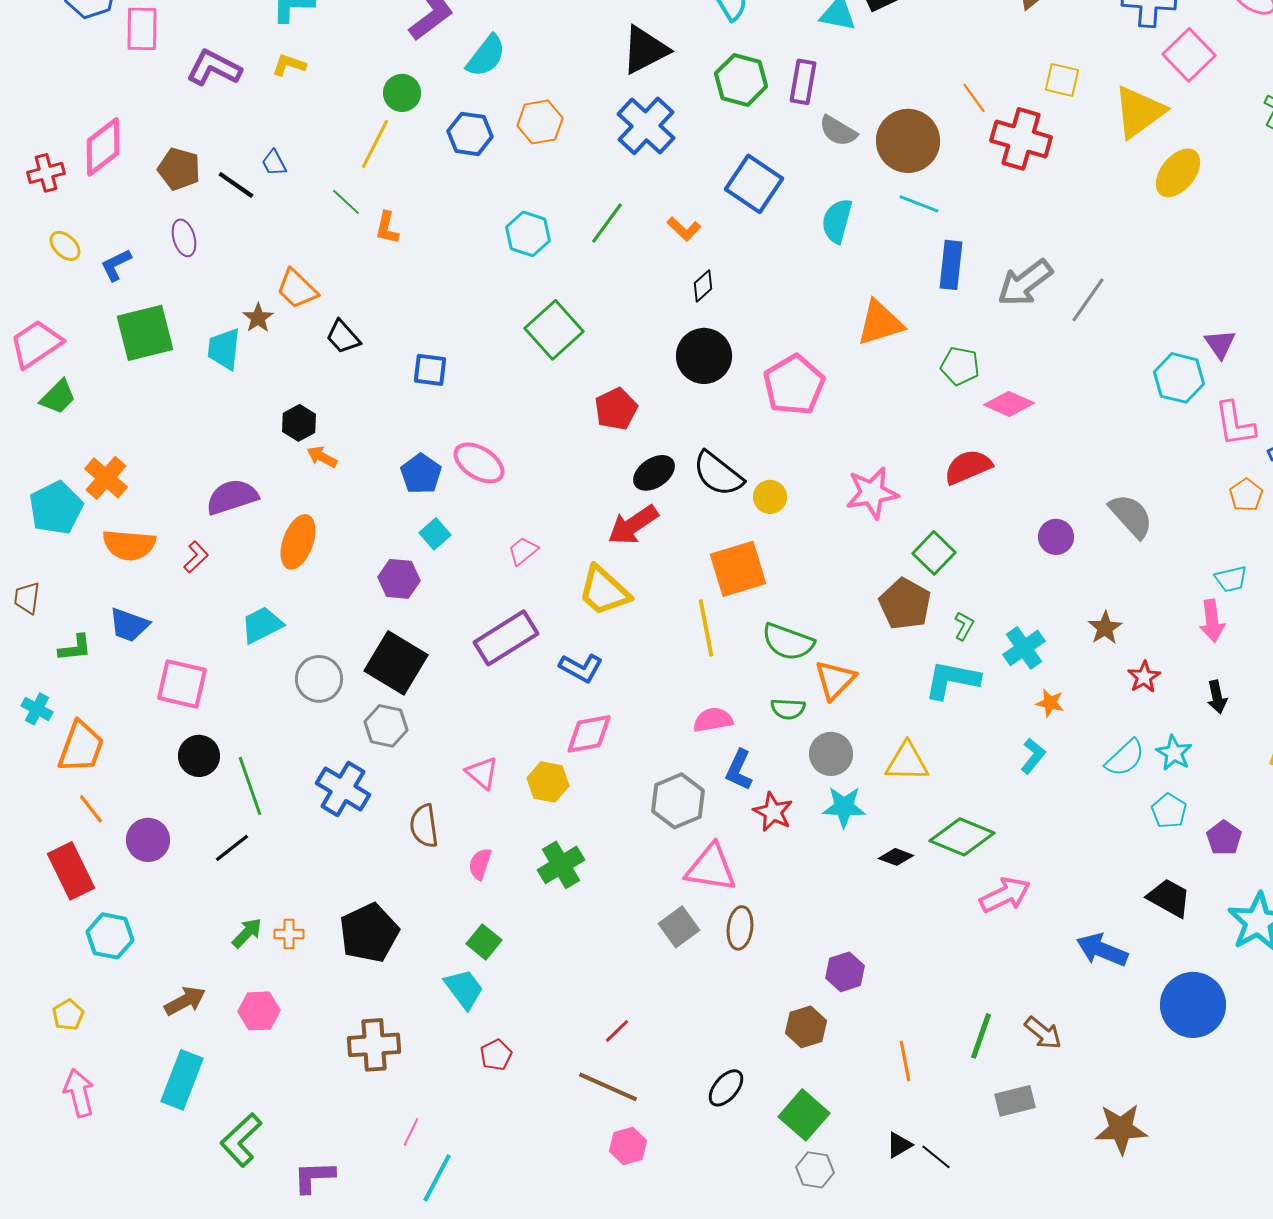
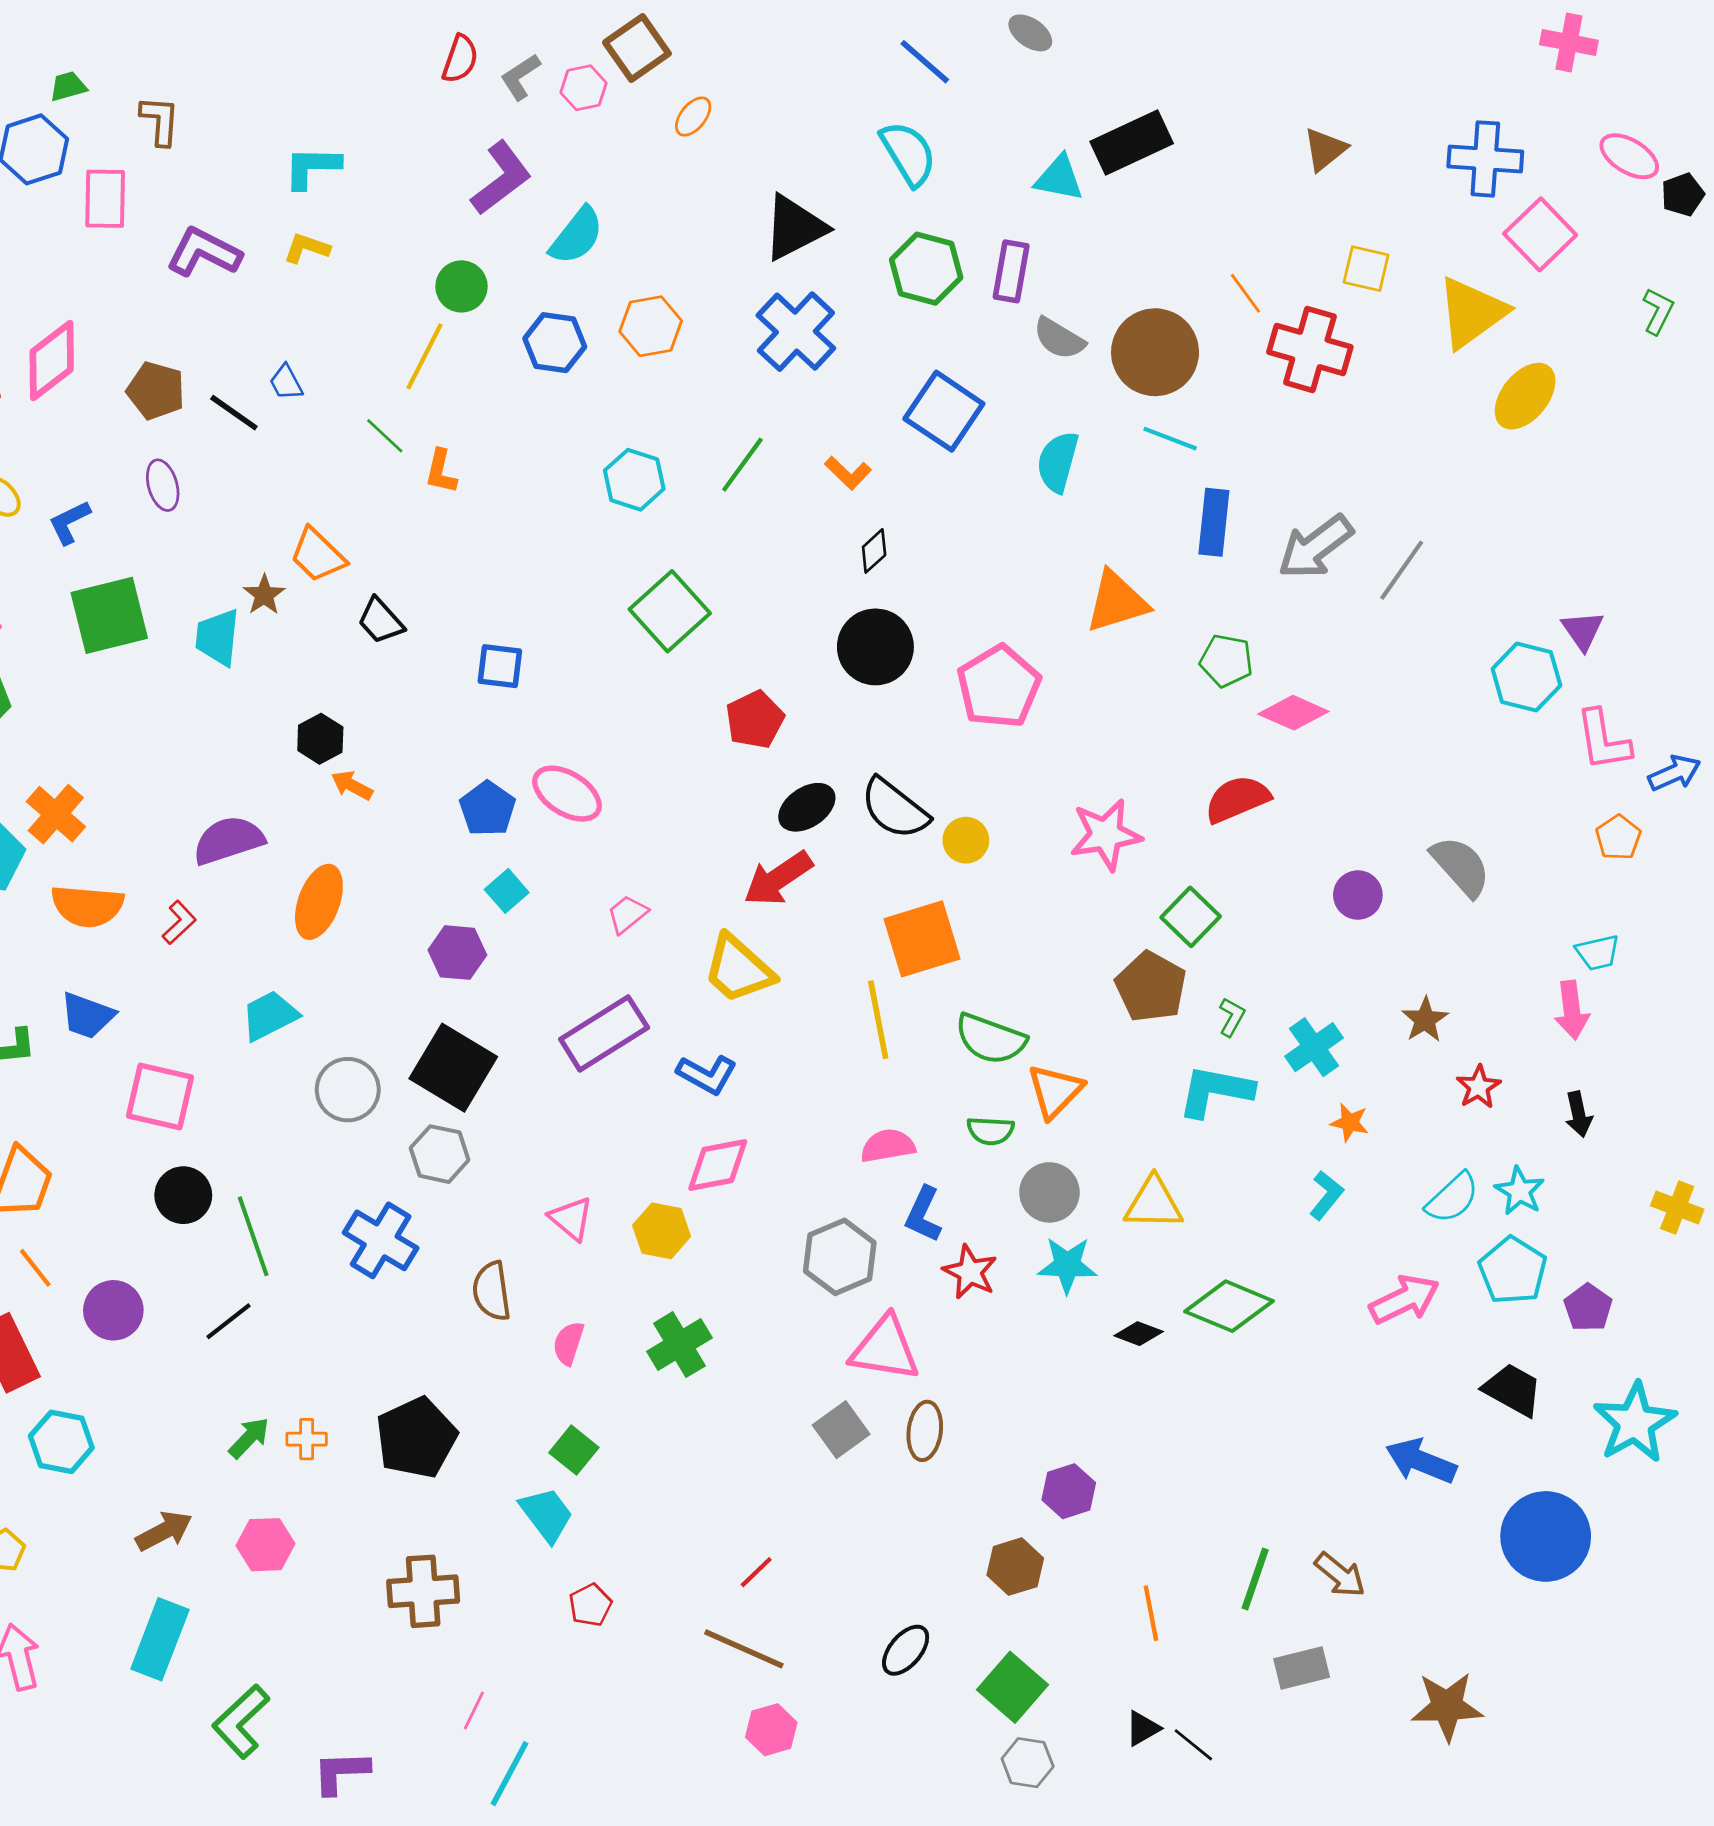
cyan pentagon: (1169, 811) -> (1513, 1271), size x1.4
pink arrow: (1005, 895) -> (1404, 1299), moved

